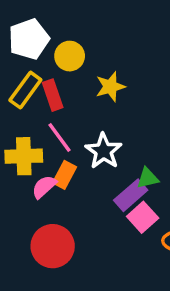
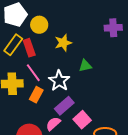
green triangle: (148, 178) -> (85, 66), moved
pink semicircle: (44, 187) -> (53, 124), moved
purple rectangle: (131, 195) -> (64, 106), moved

